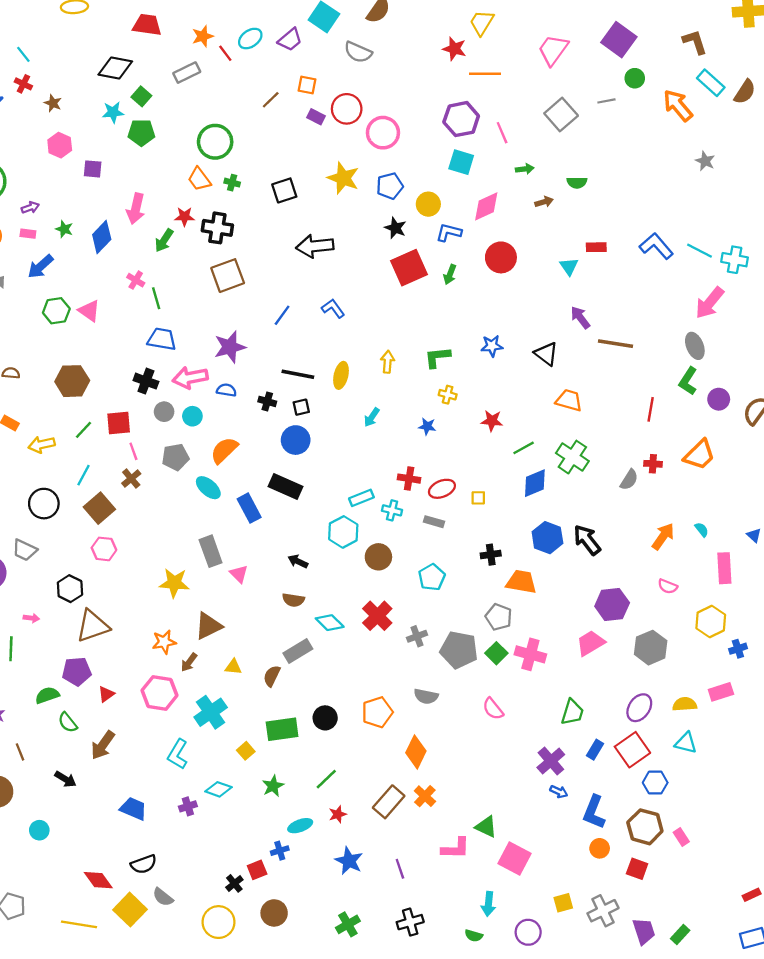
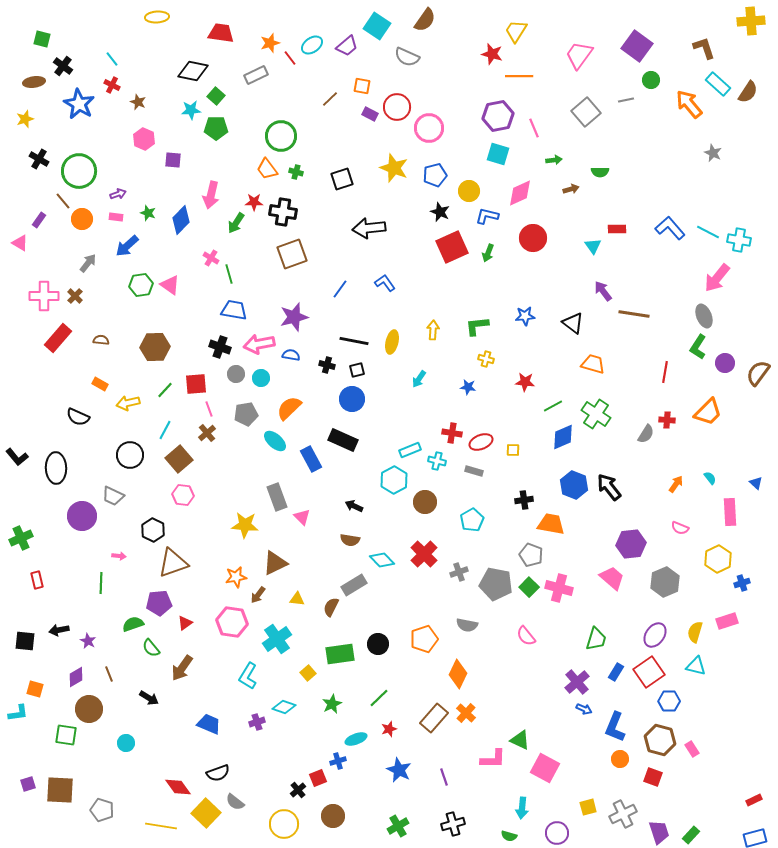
orange arrow: (663, 536) -> (676, 484), size x0.7
pink trapezoid: (591, 643) -> (612, 578), turned 72
yellow semicircle: (685, 704) -> (695, 632), turned -70

